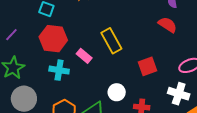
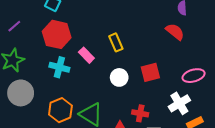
yellow rectangle: (111, 41) -> (116, 42), size x0.7
white circle: (117, 92) -> (119, 77), moved
white cross: (179, 94) -> (179, 103), turned 35

